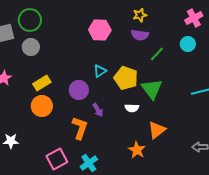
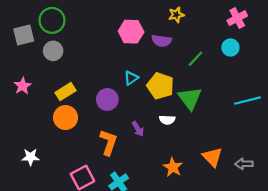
purple semicircle: (140, 35) -> (162, 41), moved
purple arrow: (98, 110) -> (138, 129), moved
orange triangle: (157, 130) -> (212, 157), moved, turned -36

